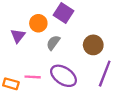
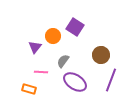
gray semicircle: (53, 43) -> (63, 61), moved
pink line: (33, 77) -> (41, 72), moved

